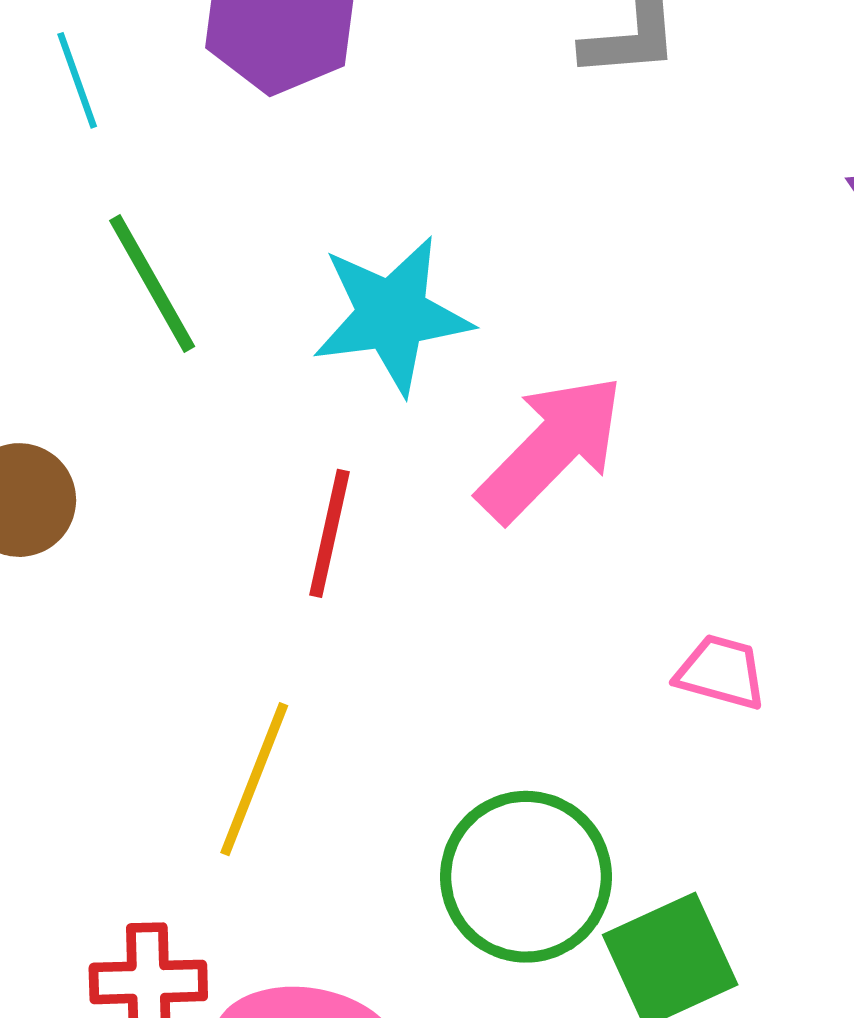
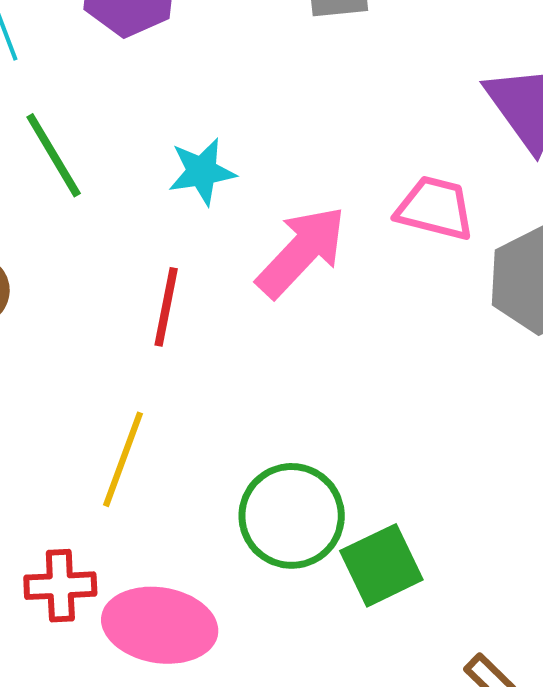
cyan star: (392, 315) -> (202, 172), size x0.7
pink trapezoid: (721, 672) -> (435, 208), moved, size x1.4

